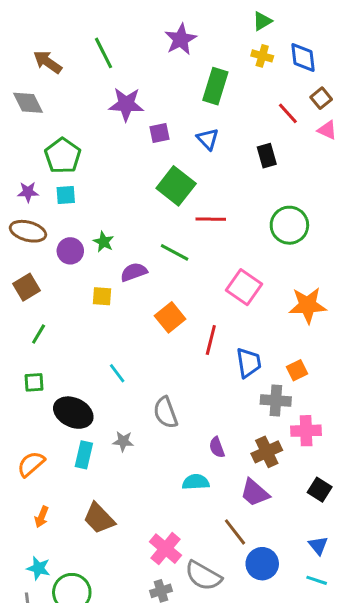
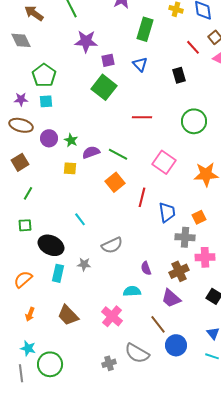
green square: (176, 186) -> (104, 87), moved
green star: (104, 242) -> (71, 140), moved
green line: (175, 252) -> (118, 154), moved
gray semicircle: (165, 413) -> (112, 245), turned -95
pink cross: (165, 549) -> (112, 316), moved

